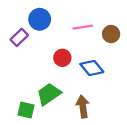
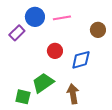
pink line: (83, 27) -> (62, 18), moved
blue diamond: (92, 68) -> (81, 60), turned -65

